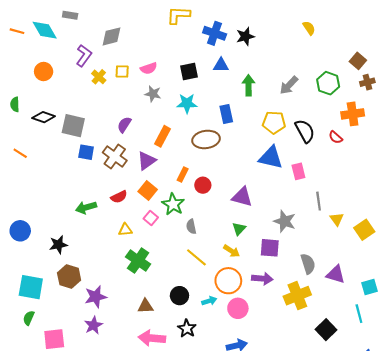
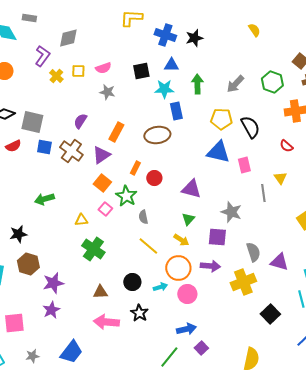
cyan star: (187, 103) -> (164, 89), moved
red semicircle: (336, 137) -> (286, 146), moved
red semicircle: (119, 197) -> (13, 146), moved
yellow triangle: (337, 219) -> (280, 178), moved

